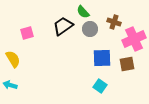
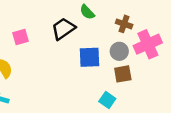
gray circle: (90, 29) -> (119, 51), moved
blue square: (102, 58) -> (90, 57), moved
brown square: (127, 64) -> (123, 74), moved

